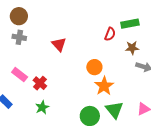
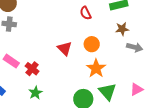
red semicircle: (110, 34) -> (86, 13), moved, turned 136
red triangle: (59, 44) -> (65, 48), moved
orange circle: (94, 67) -> (92, 44), moved

